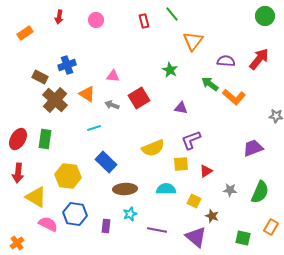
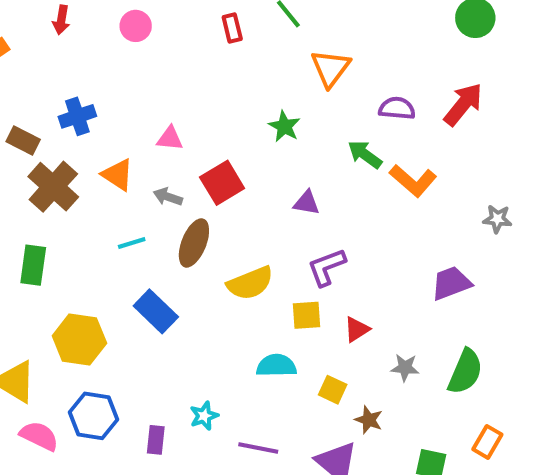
brown ellipse: (125, 189) -> (194, 243), moved, turned -65

